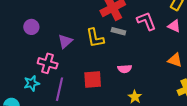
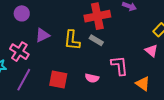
pink L-shape: (146, 21) -> (119, 65), moved
purple circle: (31, 27) -> (22, 13), moved

